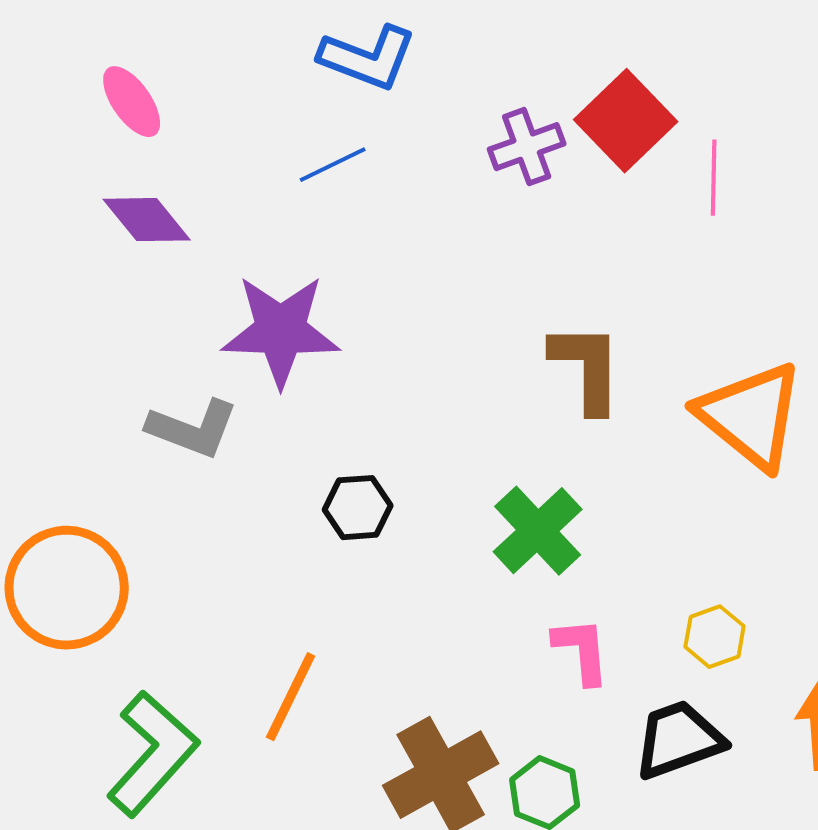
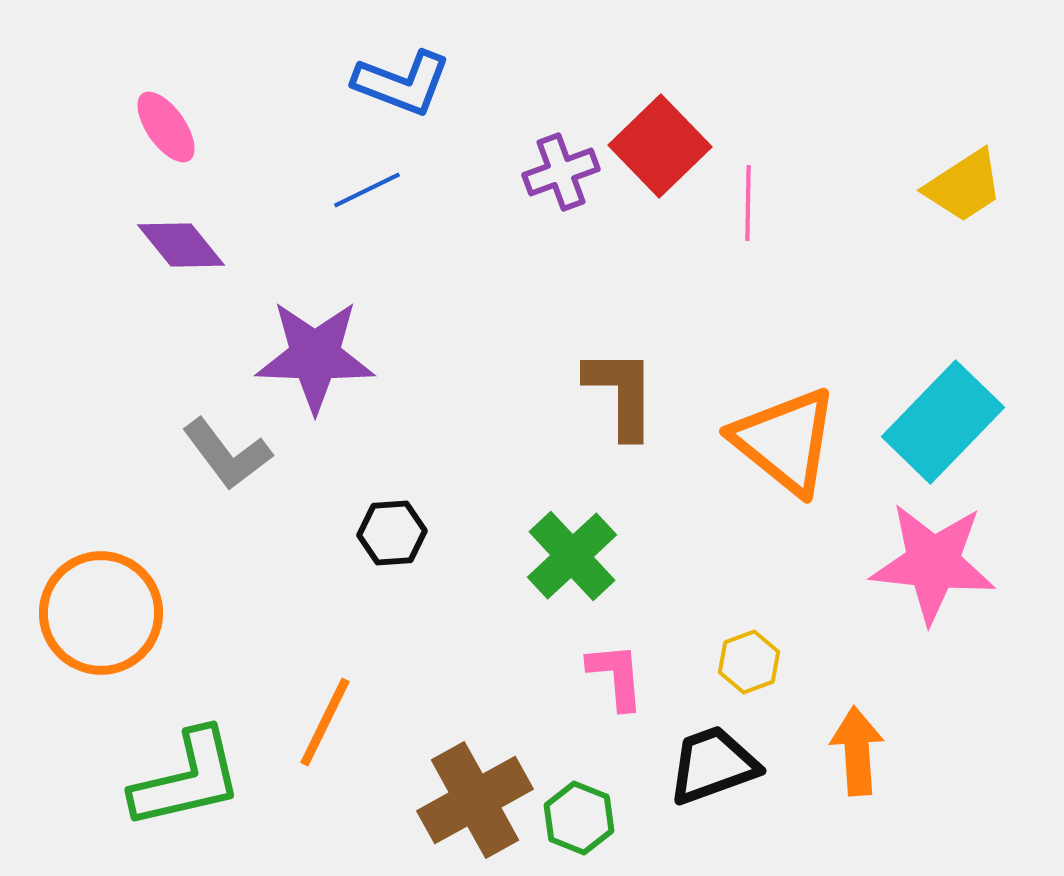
gray L-shape: (193, 429) -> (227, 454), turned 32
green L-shape: (153, 754) -> (187, 779), turned 35

